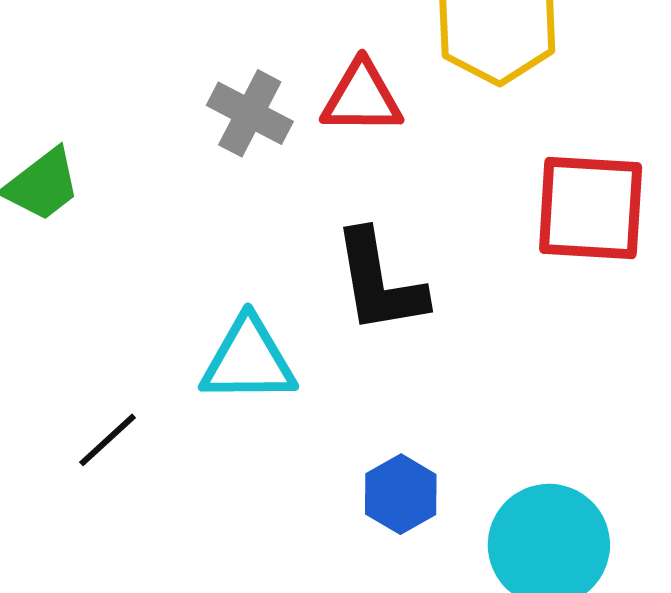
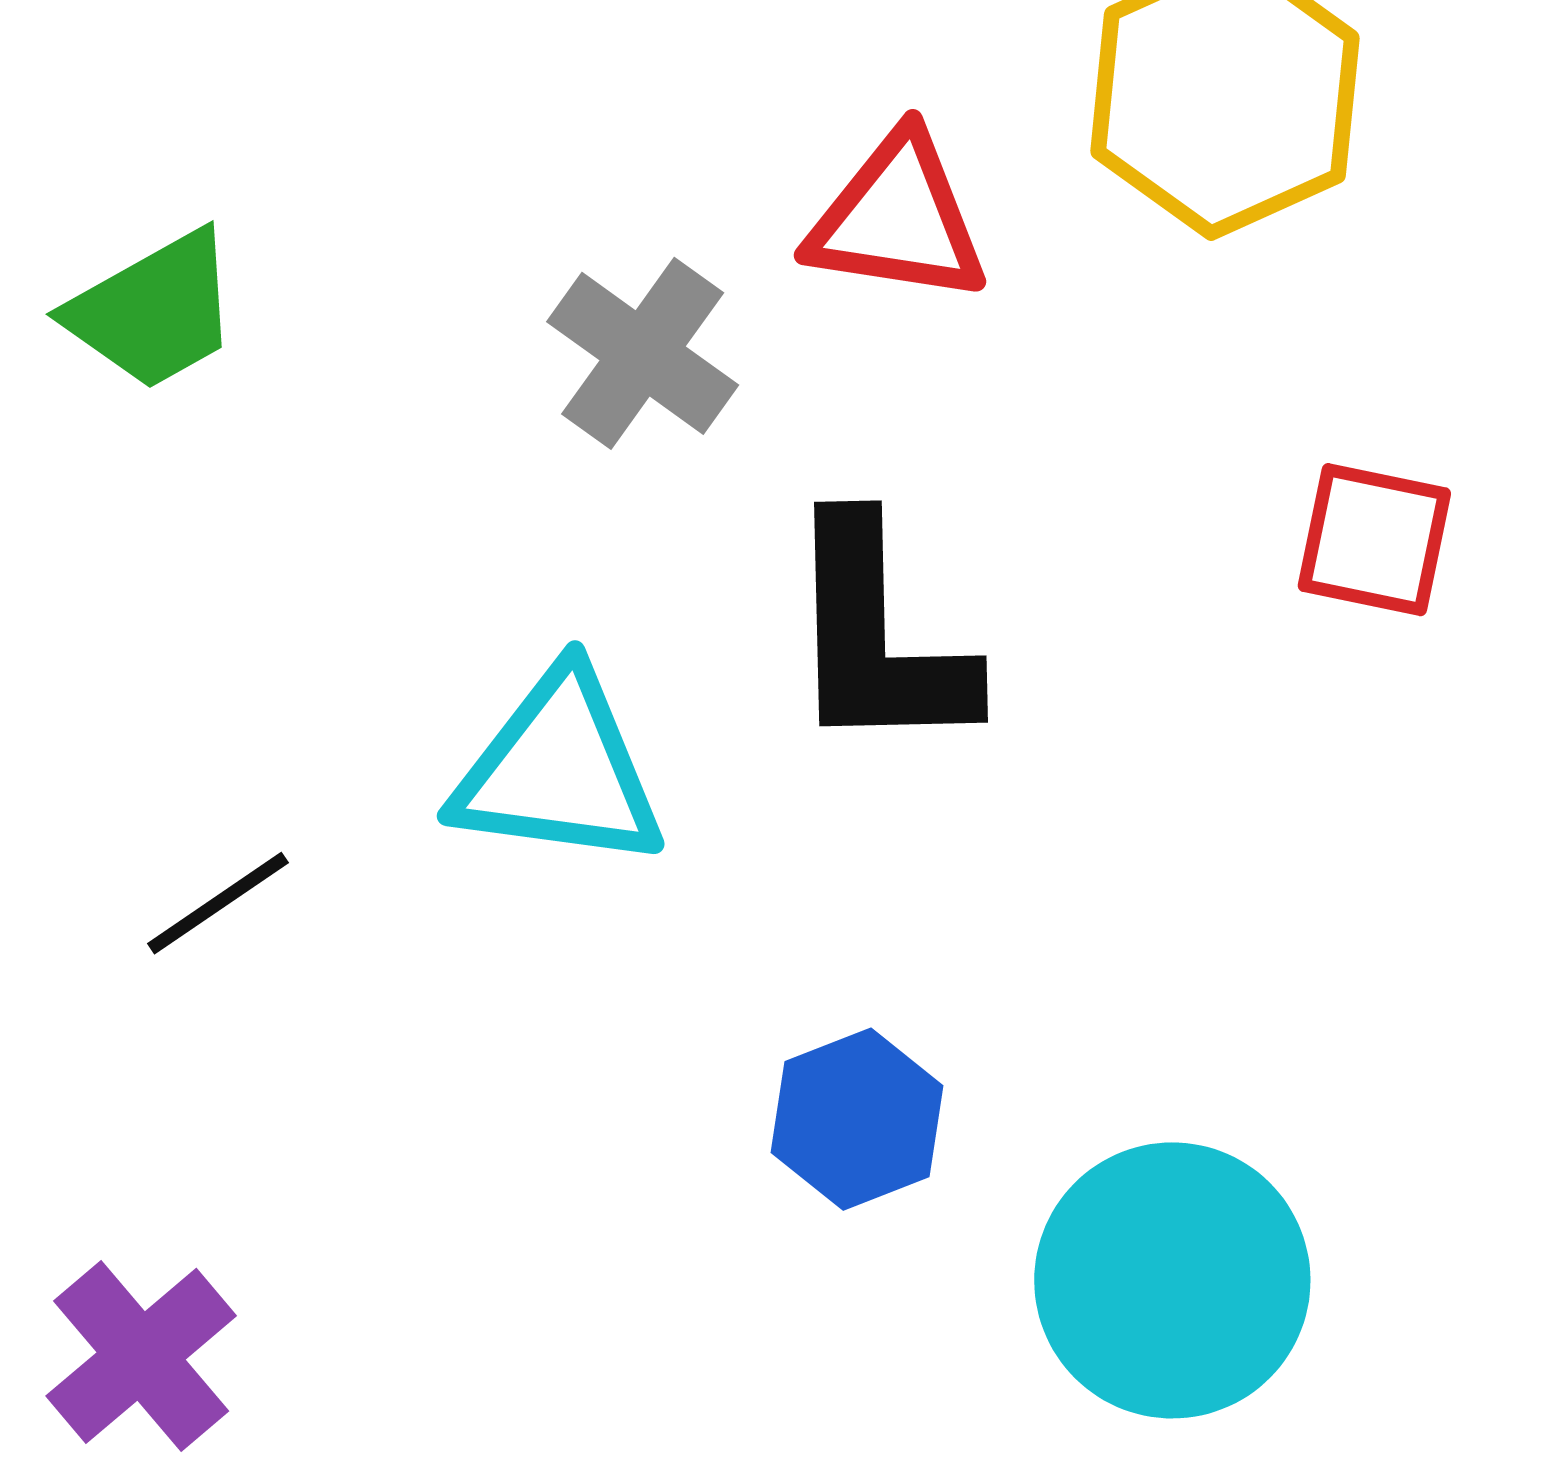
gray cross: (250, 113) -> (643, 353), moved
red square: (591, 208) -> (1374, 540), size x0.6

